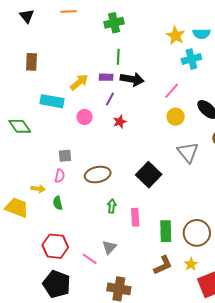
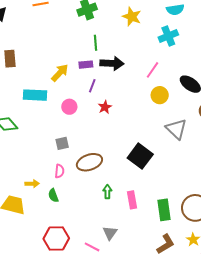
yellow star: (176, 36) -> (132, 17), moved
gray square: (65, 156) -> (62, 143), moved
pink semicircle: (60, 176) -> (60, 171), moved

